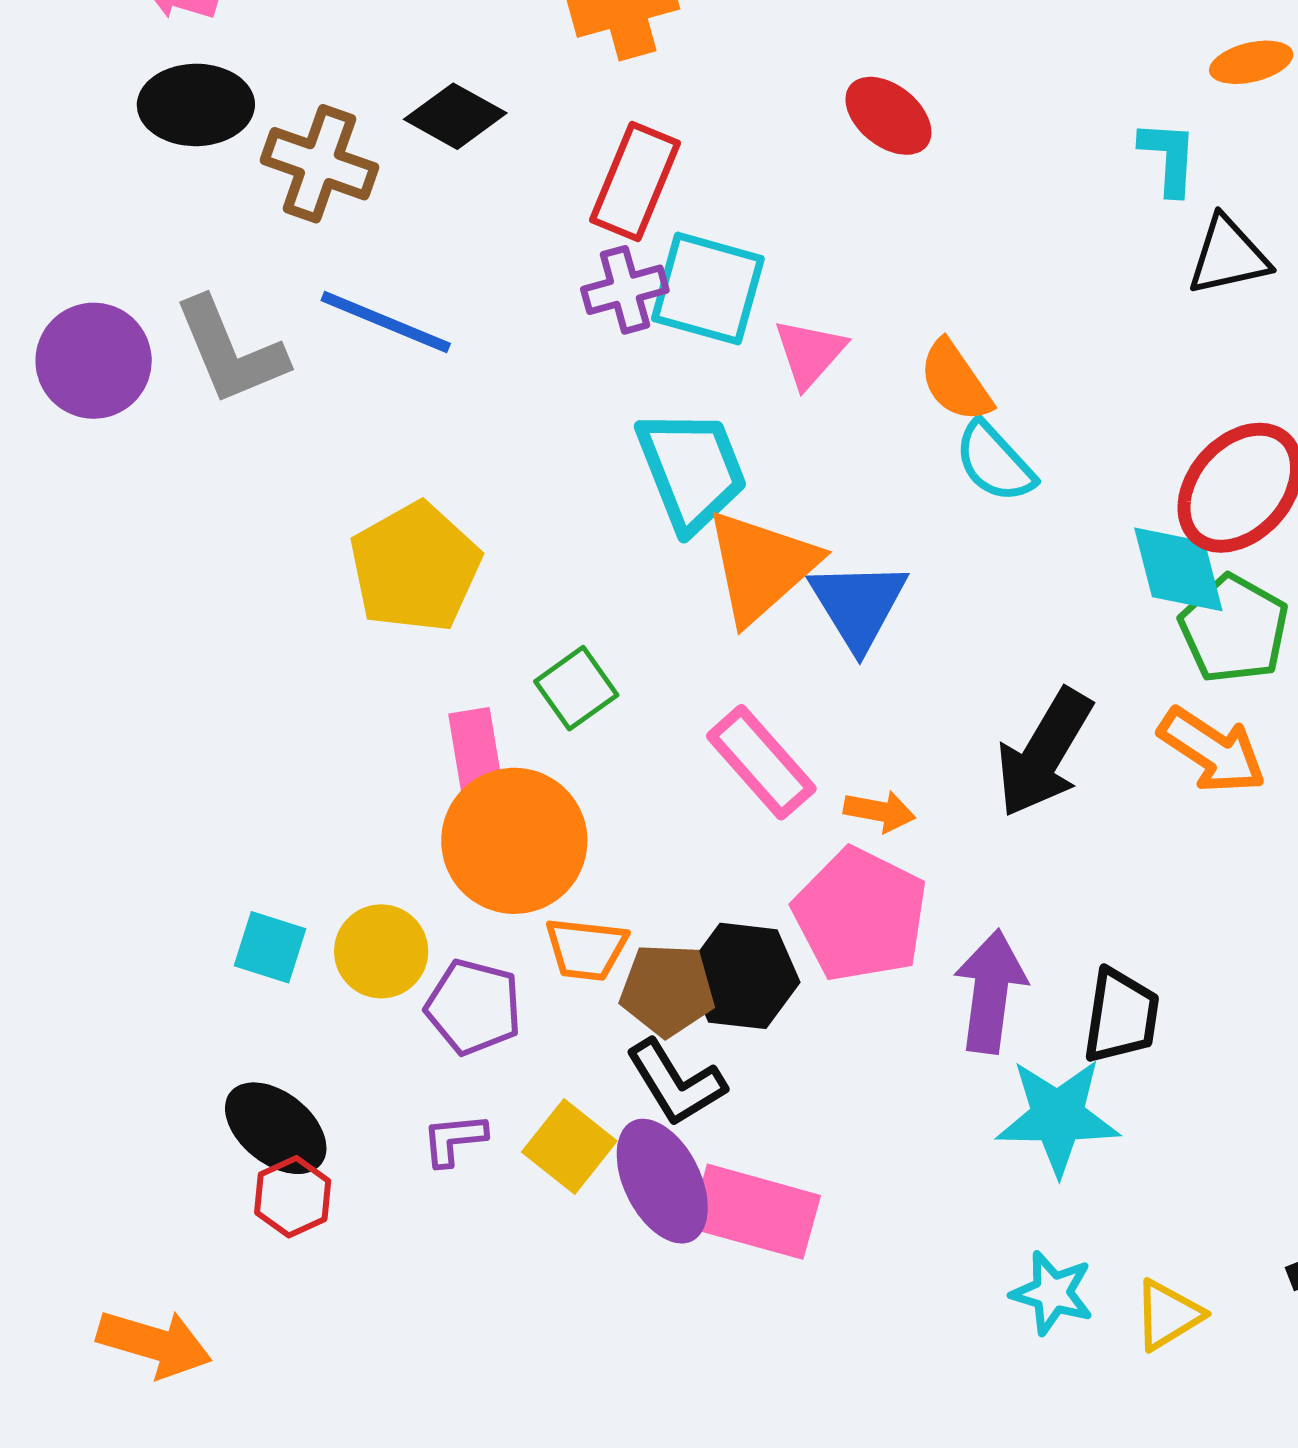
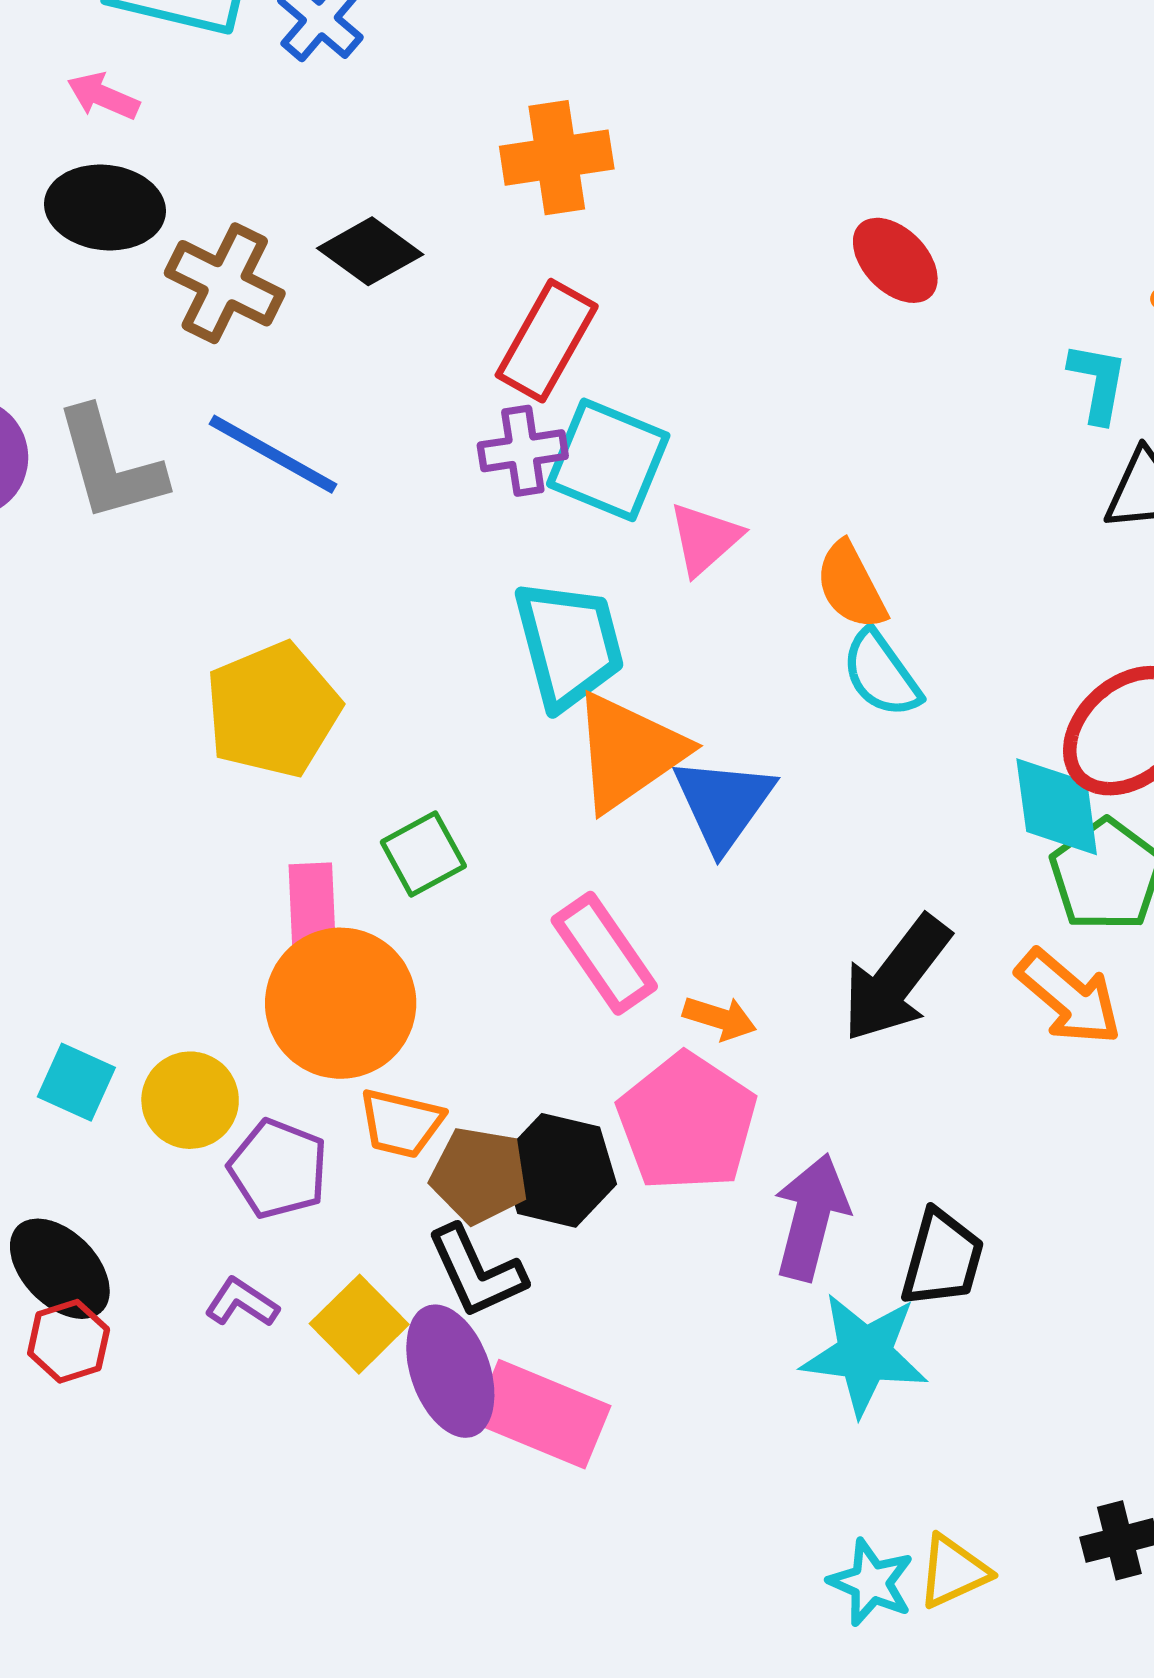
red ellipse: (888, 116) -> (895, 260), moved
purple L-shape: (454, 1140) -> (242, 1303), turned 32
cyan star: (1052, 1293) -> (871, 1582), moved

